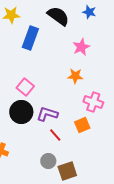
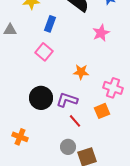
blue rectangle: (30, 38) -> (50, 24), size x0.7
orange star: (75, 76) -> (81, 72), moved
pink square: (25, 87) -> (44, 52), moved

